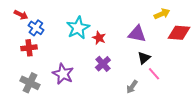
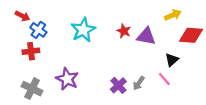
red star: (99, 38) -> (124, 31), moved
black triangle: (144, 58) -> (172, 60), moved
purple cross: (103, 64) -> (118, 85), moved
gray arrow: (132, 87) -> (139, 83), moved

